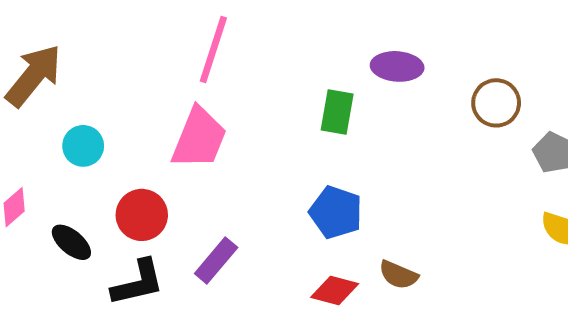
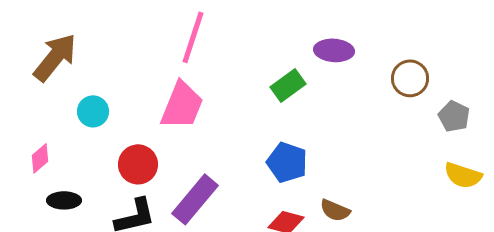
green rectangle: (337, 112) -> (288, 85), turned 44
black ellipse: (71, 242) -> (64, 200), moved, turned -40
purple rectangle: (216, 261) -> (195, 199), size x1.4

